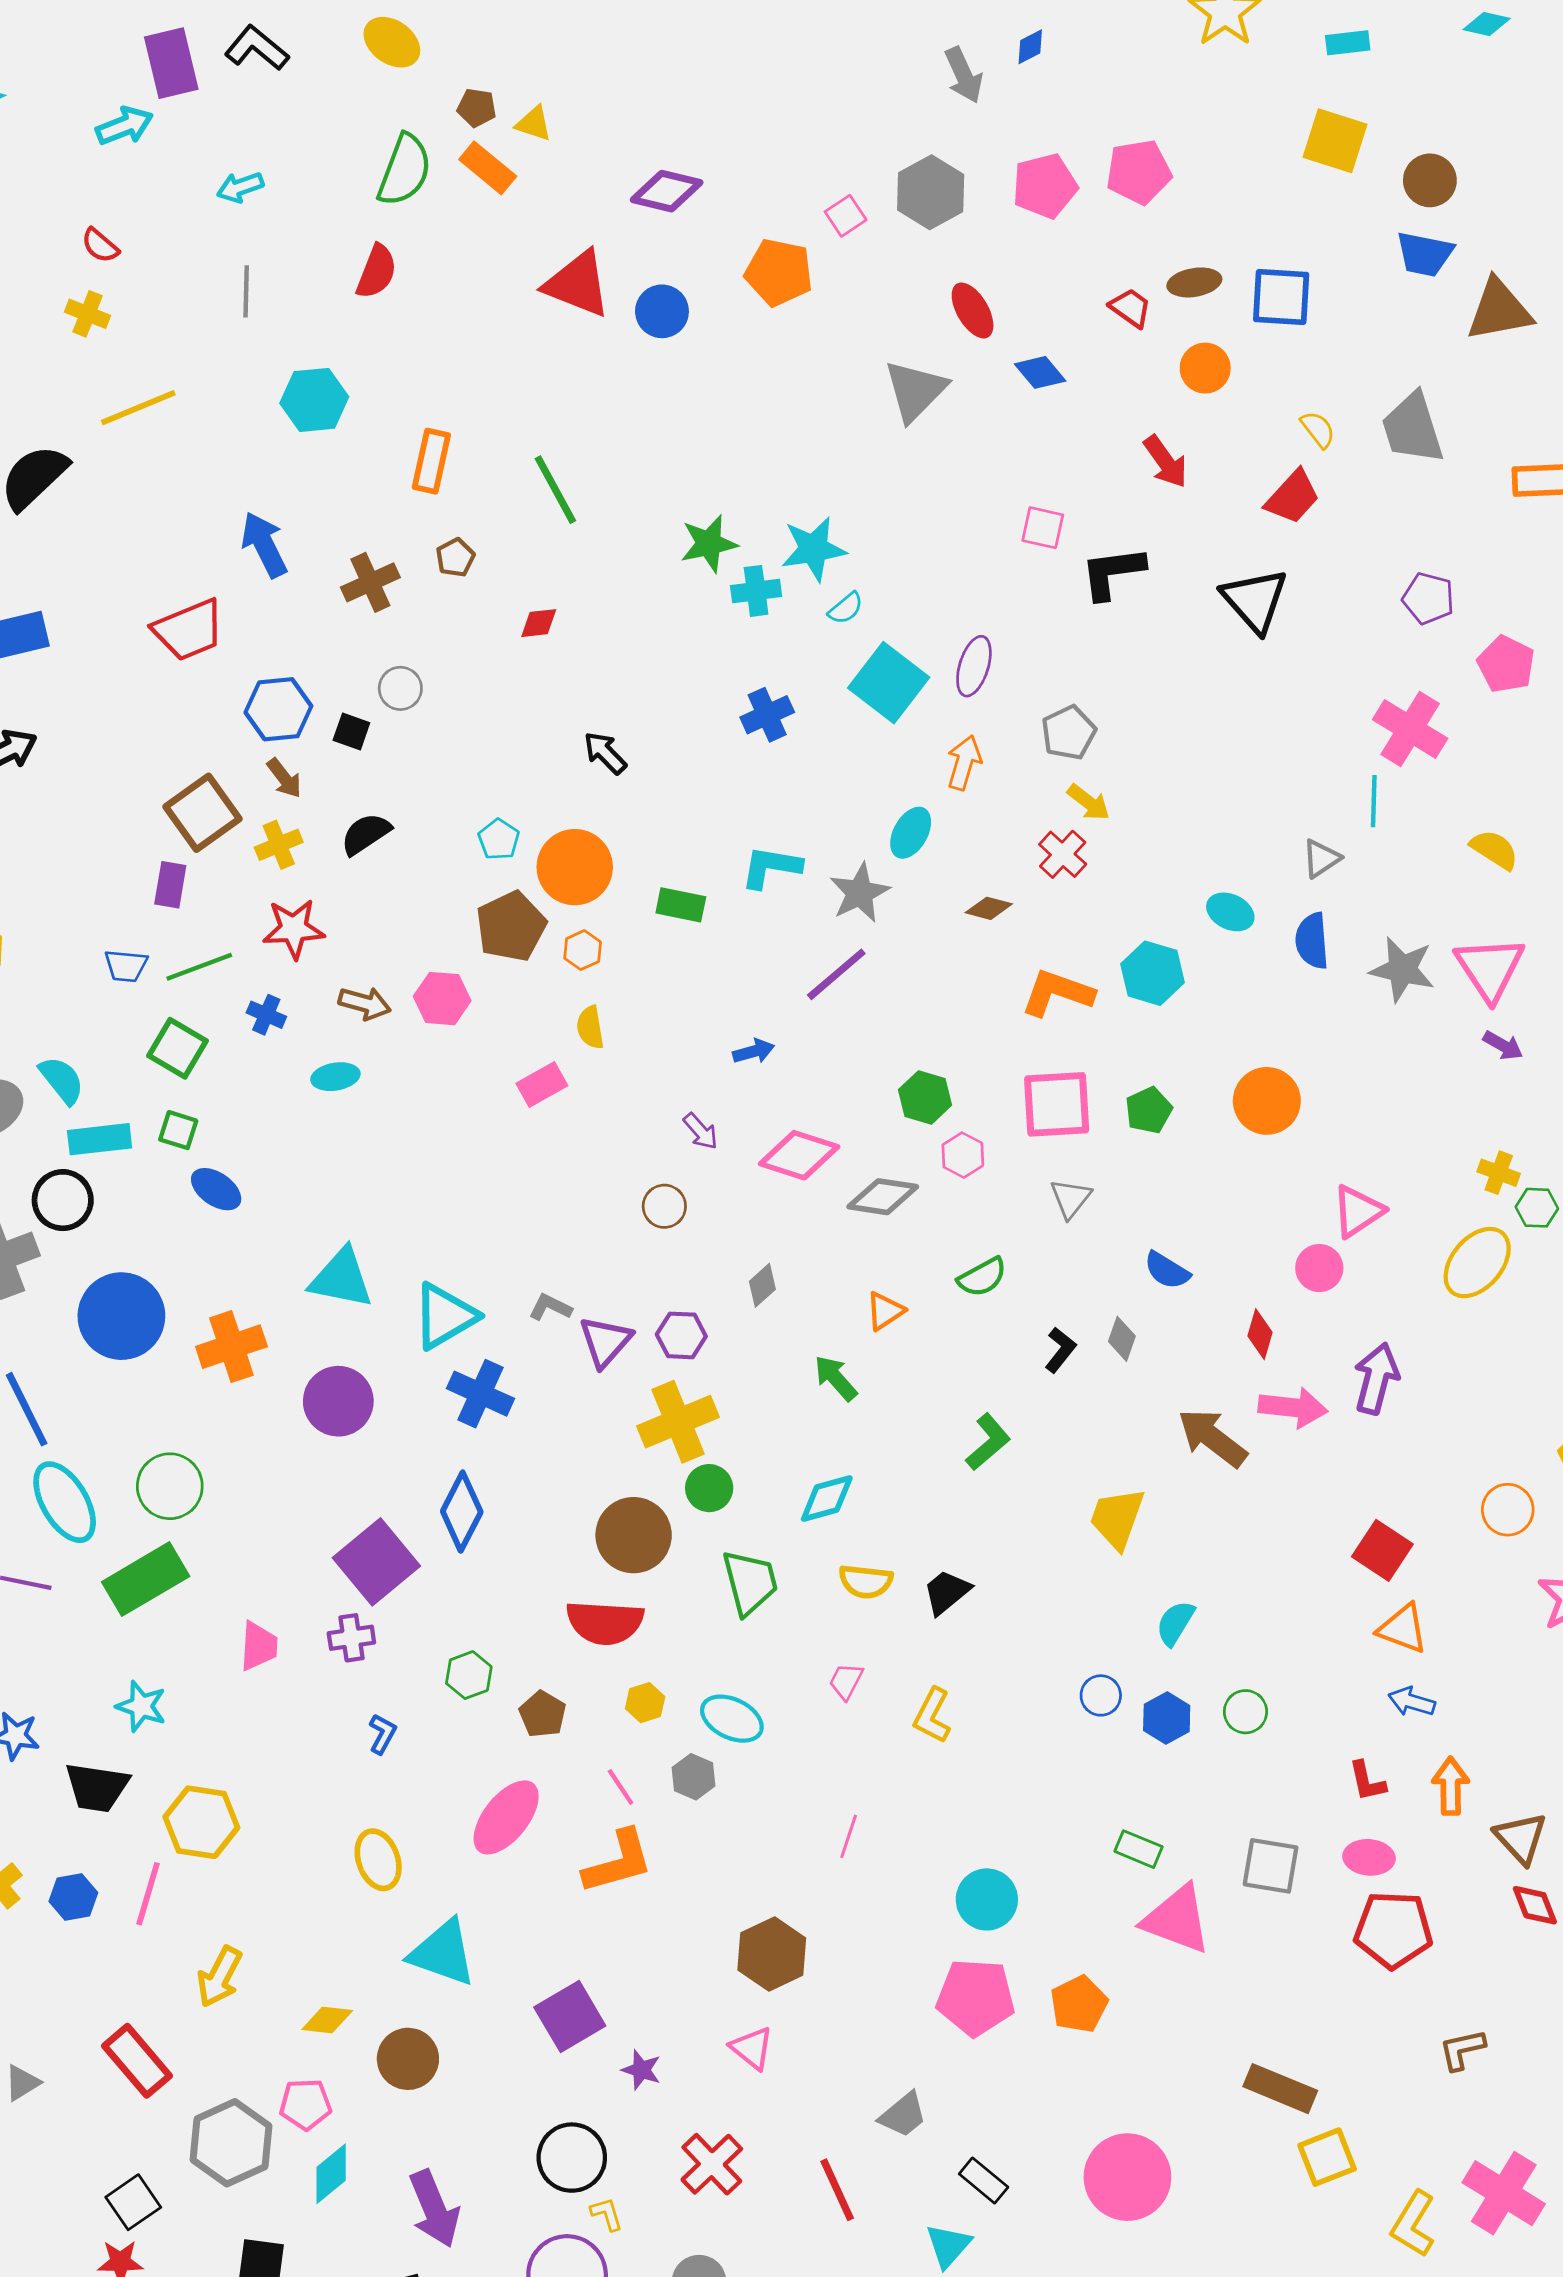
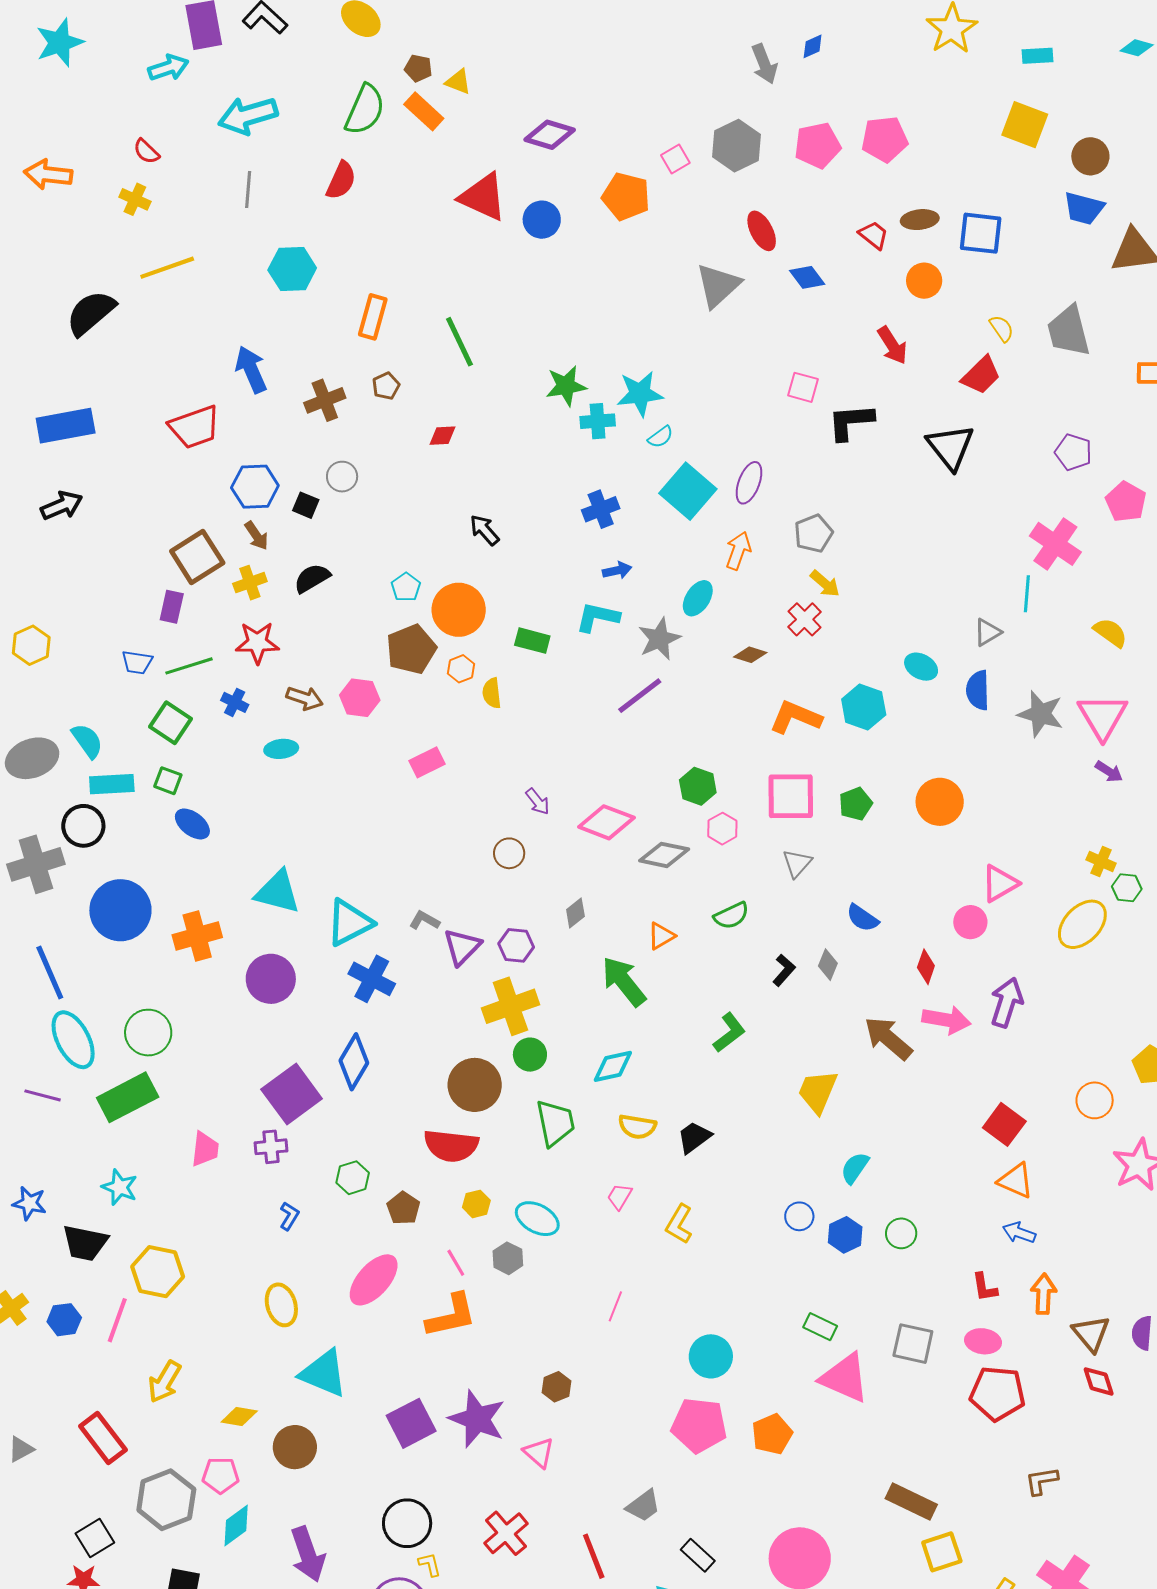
cyan arrow: (240, 187) -> (248, 116), size x1.8
yellow semicircle: (590, 1027) -> (492, 693), moved
blue arrow: (754, 1051) -> (617, 570), moved
green arrow: (836, 1378) -> (624, 981), size x1.5
brown hexagon: (772, 1954) -> (557, 1387), size x0.6
purple star: (641, 2070) -> (477, 1419), moved, size x2.0

